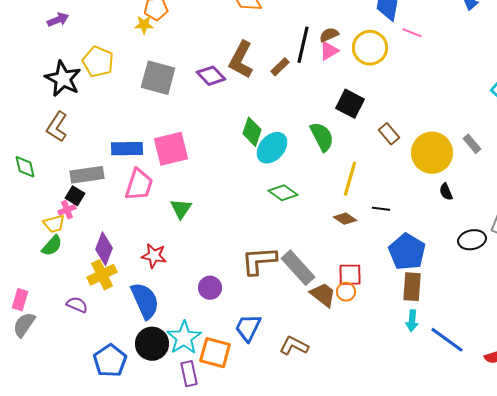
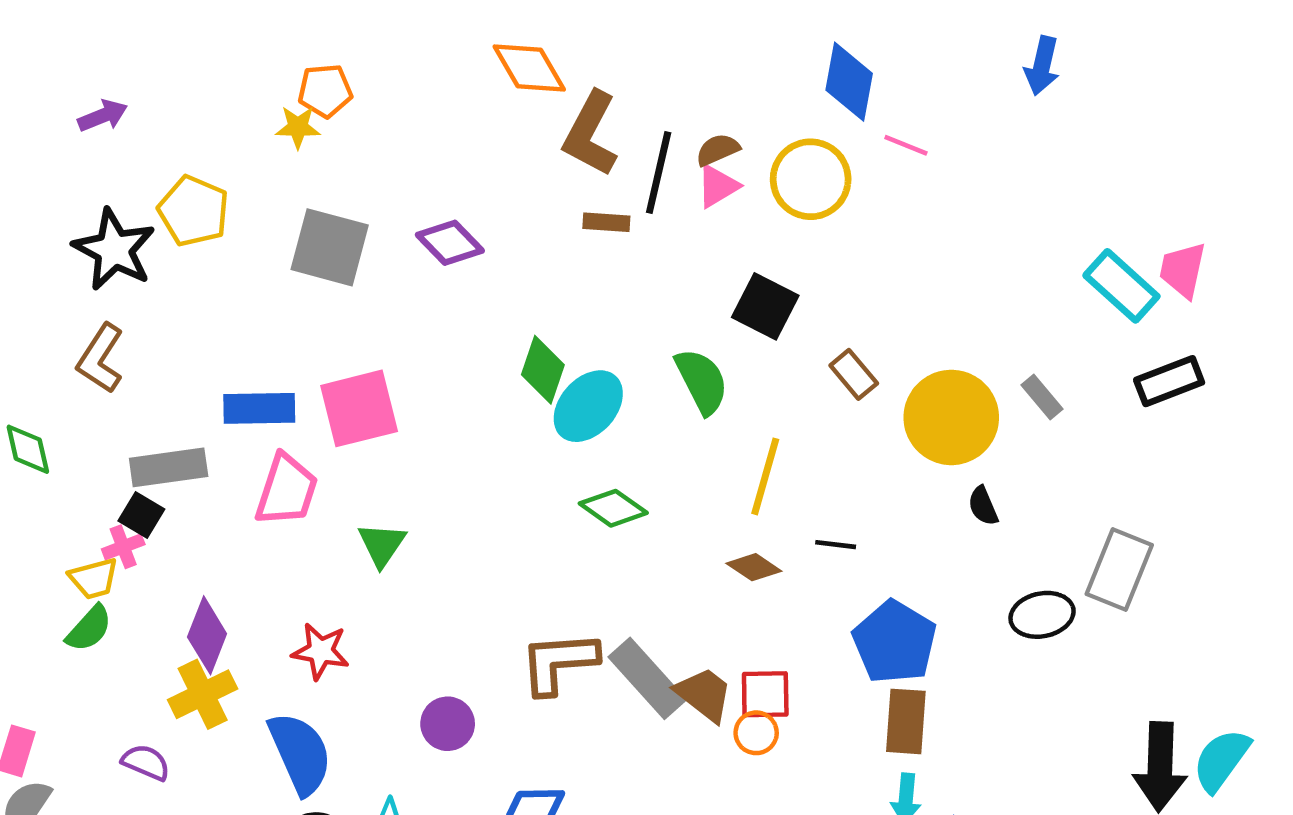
brown L-shape: (241, 60) -> (591, 134), moved
brown rectangle: (280, 67) -> (606, 222), turned 48
brown trapezoid: (323, 295) -> (704, 694), moved

